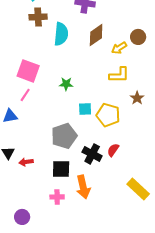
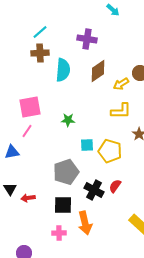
pink square: (28, 71) -> (30, 107), turned -30

